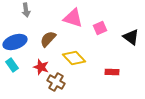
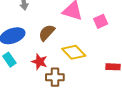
brown cross: (56, 82) -> (55, 77), turned -30

